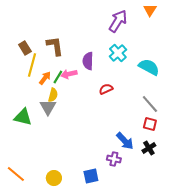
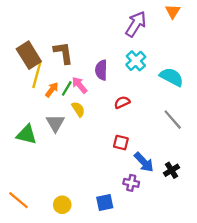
brown rectangle: (25, 48) -> (29, 55), size x1.6
pink arrow: (69, 74) -> (79, 85), turned 63
yellow semicircle: (53, 95) -> (78, 109), moved, turned -48
red square: (150, 124) -> (121, 143), moved

